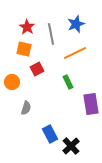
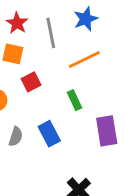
blue rectangle: (50, 134) -> (49, 134), moved

